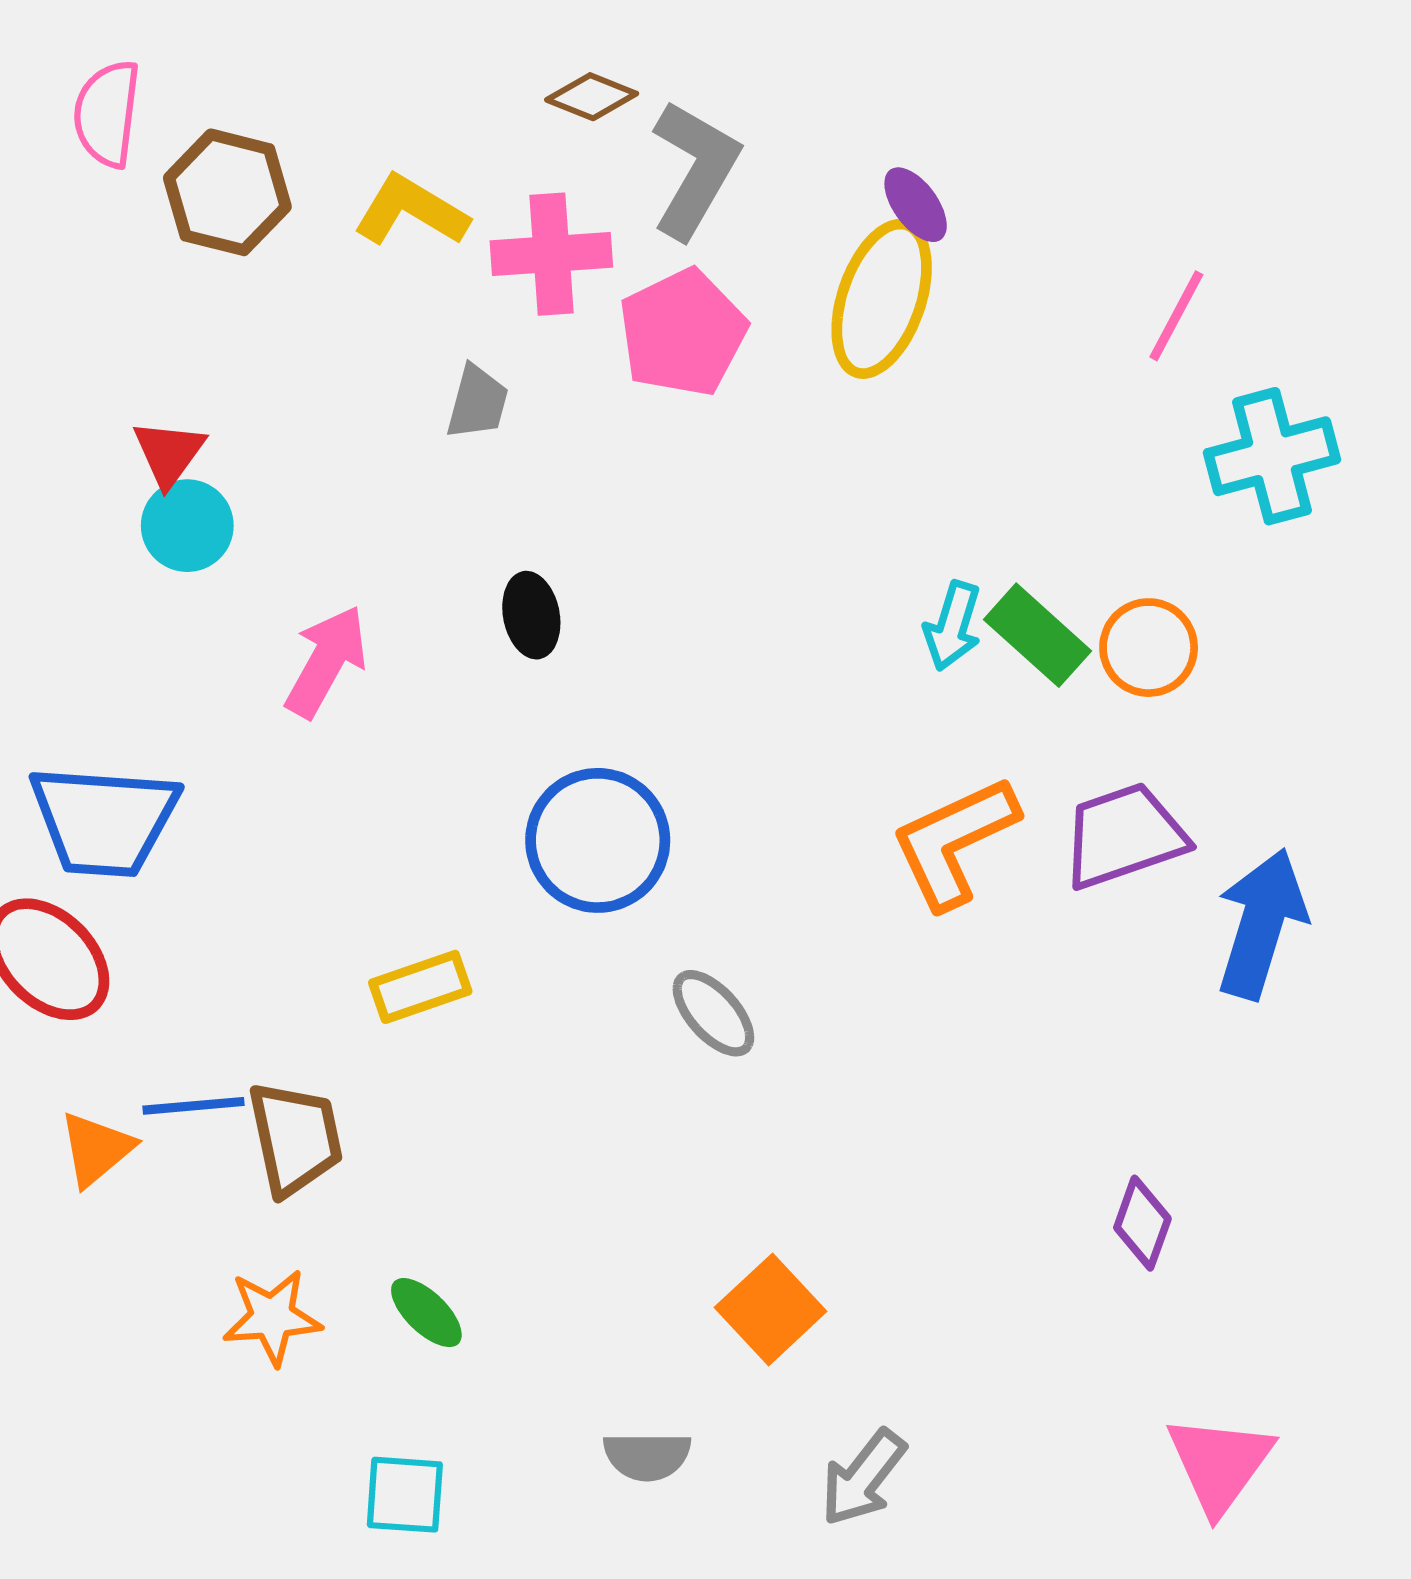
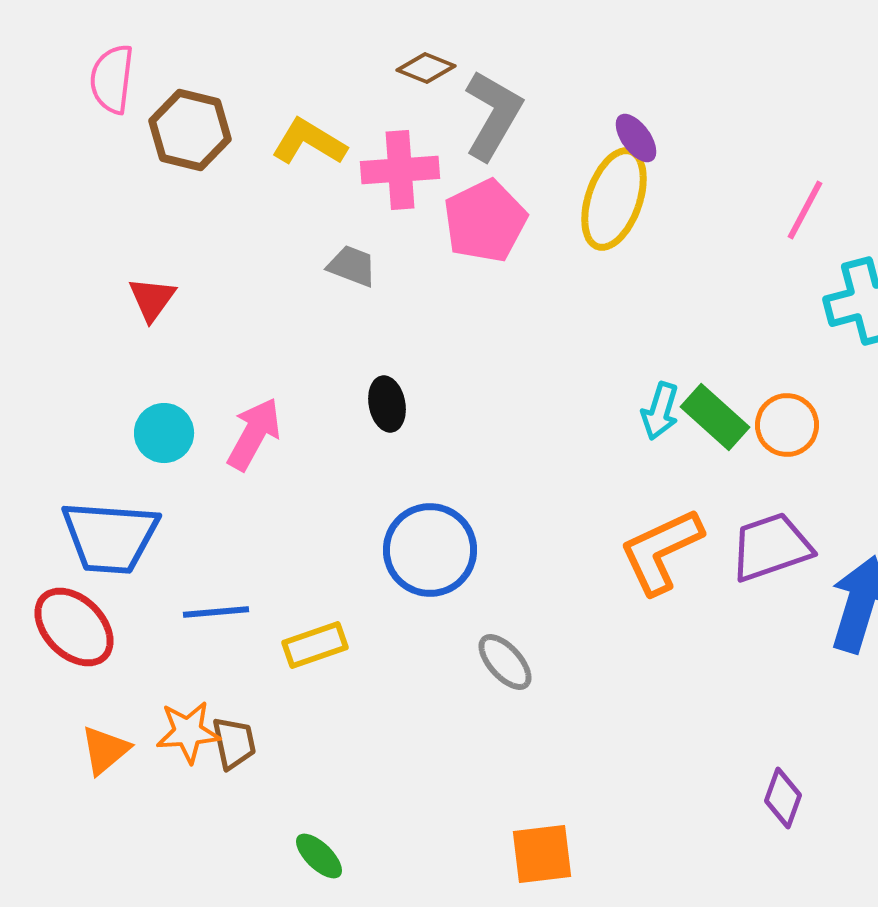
gray trapezoid: (477, 402) -> (352, 266), turned -84
cyan circle: (187, 526) -> (164, 433), moved
blue line: (193, 1106) -> (216, 612), moved
brown trapezoid: (295, 1138) -> (234, 743), size x0.7
orange square: (771, 1309) -> (542, 854), turned 36
orange star: (272, 1317) -> (188, 732), moved

